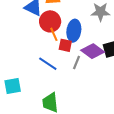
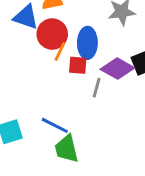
orange line: (54, 34) -> (60, 52), turned 56
blue line: (48, 64) -> (55, 125), moved

